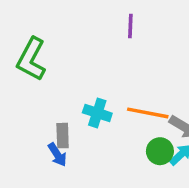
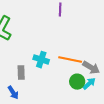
blue arrow: (57, 155) -> (13, 93), moved

